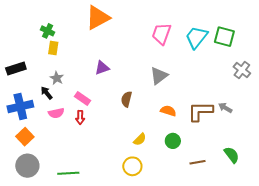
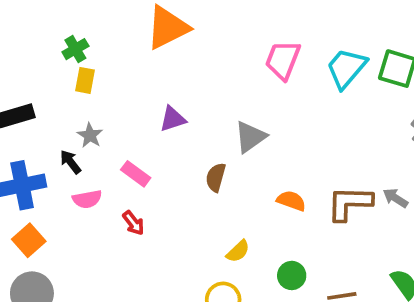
green cross: (48, 31) -> (75, 49), turned 32
gray triangle: (159, 76) -> (250, 137), moved
red arrow: (80, 117) -> (133, 223), moved, turned -40
green circle: (173, 141) -> (292, 275), moved

